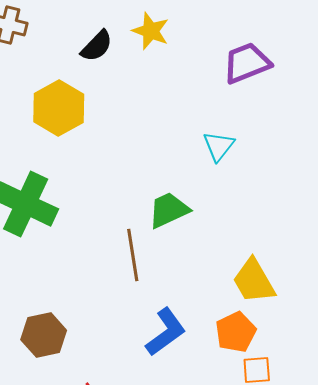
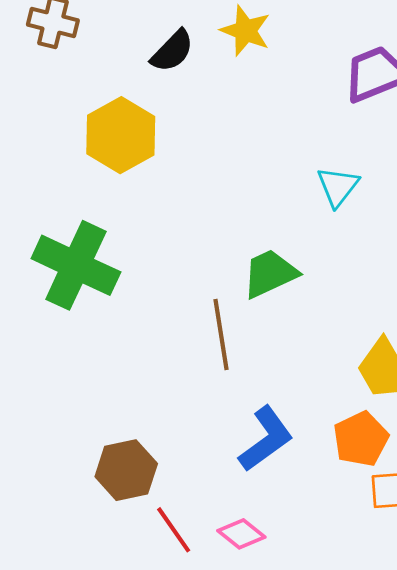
brown hexagon: (44, 335) -> (126, 470), moved

